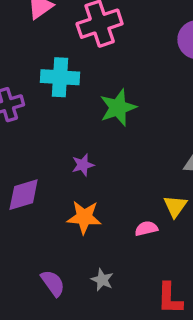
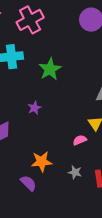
orange star: (84, 217) -> (42, 162), moved
gray star: (102, 280) -> (75, 172), moved

